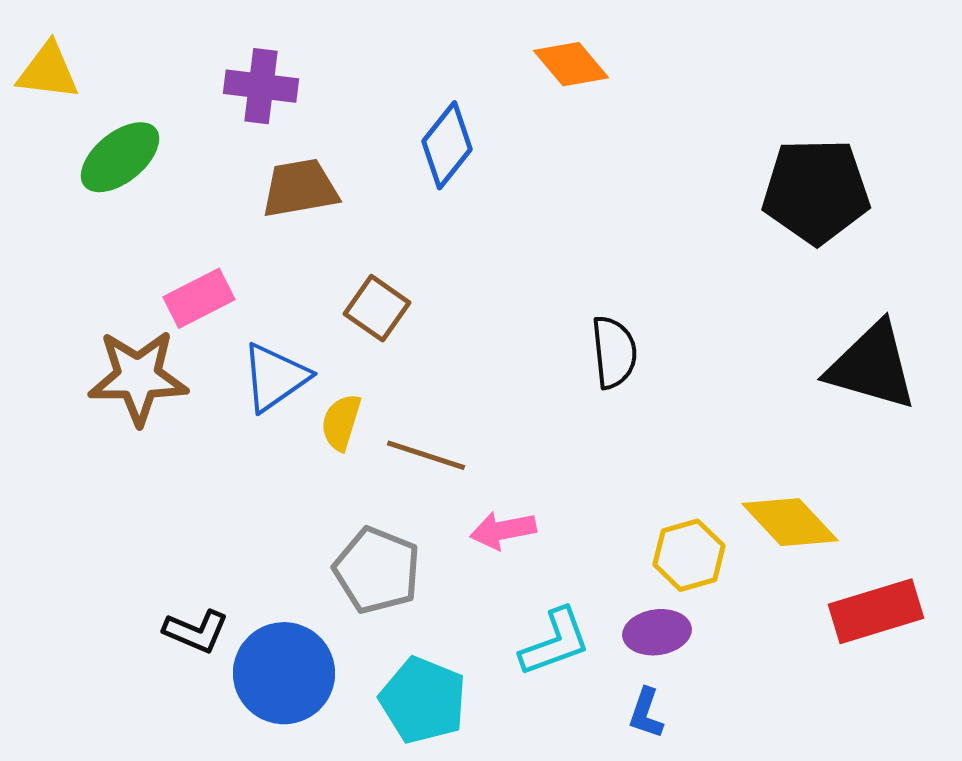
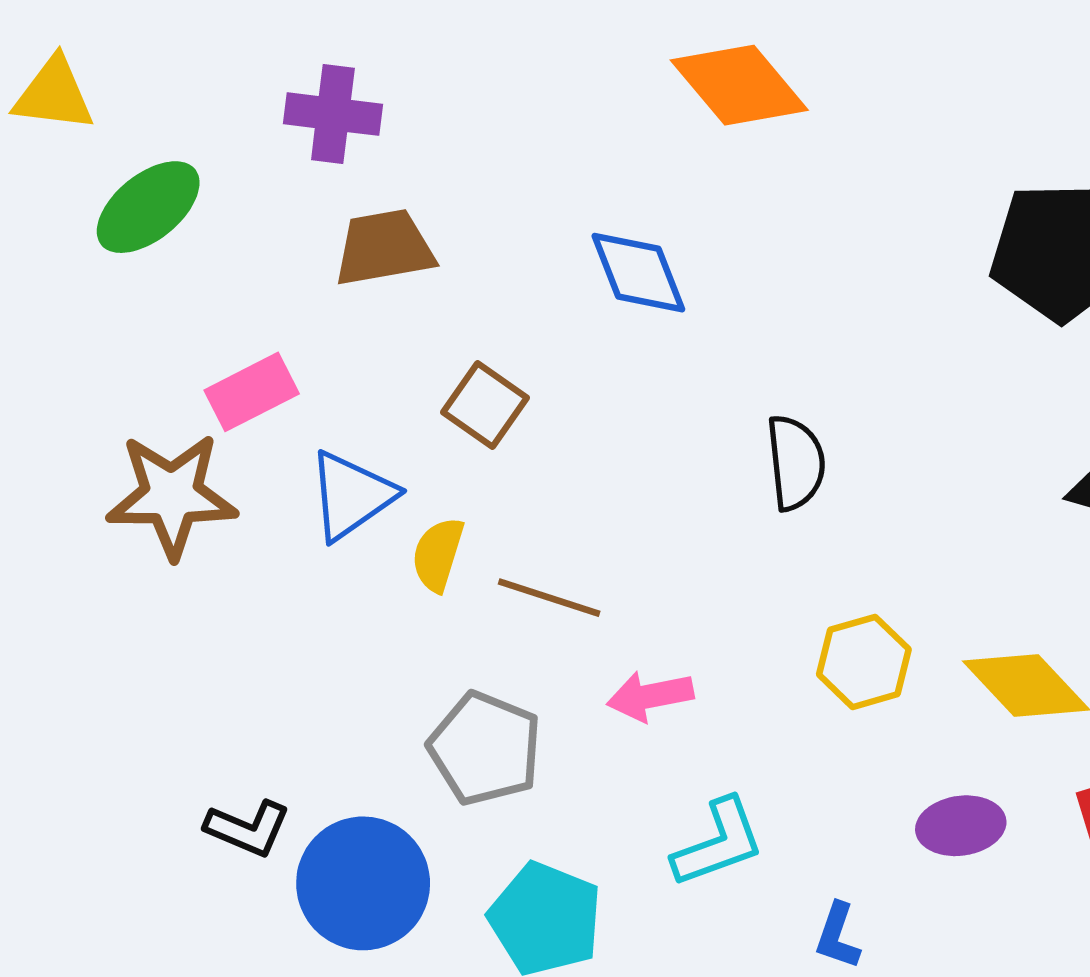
orange diamond: (571, 64) -> (739, 85), size x1.4
blue diamond: (447, 145) -> (638, 273), moved, turned -60
yellow hexagon: (689, 555) -> (864, 662), moved
purple ellipse: (657, 632) -> (961, 826), moved

